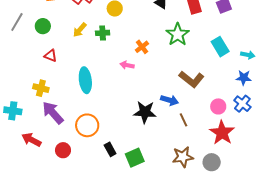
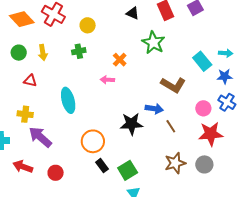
yellow arrow: (80, 30) -> (43, 52), moved, turned -42
cyan rectangle: (220, 47) -> (202, 61), moved
orange circle: (87, 125) -> (93, 141), moved
red star: (222, 133) -> (211, 134), turned -30

